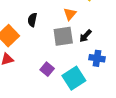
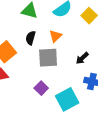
orange triangle: (70, 14) -> (55, 36), moved
gray square: (63, 36) -> (48, 58), moved

